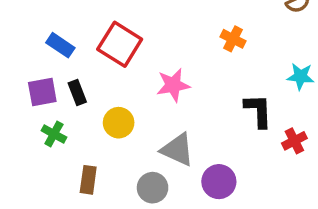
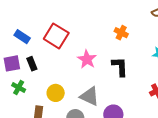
pink star: (173, 85) -> (87, 59), turned -30
black L-shape: (258, 111) -> (120, 67), moved
yellow circle: (119, 123) -> (56, 93), moved

